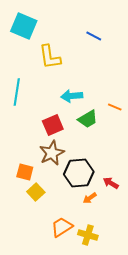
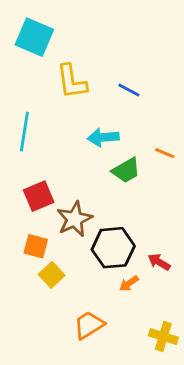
blue line: (94, 36) -> (129, 90), moved
red square: (53, 125) -> (39, 196), moved
yellow cross: (88, 235) -> (163, 337), moved

